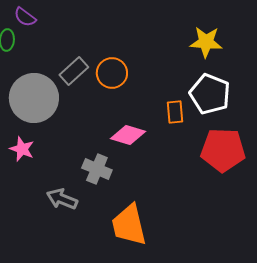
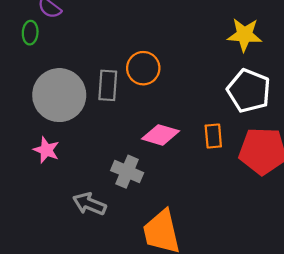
gray rectangle: (74, 71) -> (108, 85), moved, turned -44
orange rectangle: (175, 112) -> (213, 136), moved

